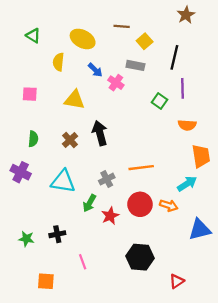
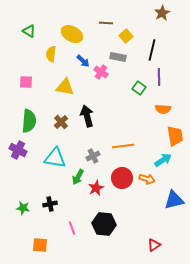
green semicircle: (33, 139) -> (29, 121), size x1.6
black hexagon: (140, 257) -> (104, 224), moved

